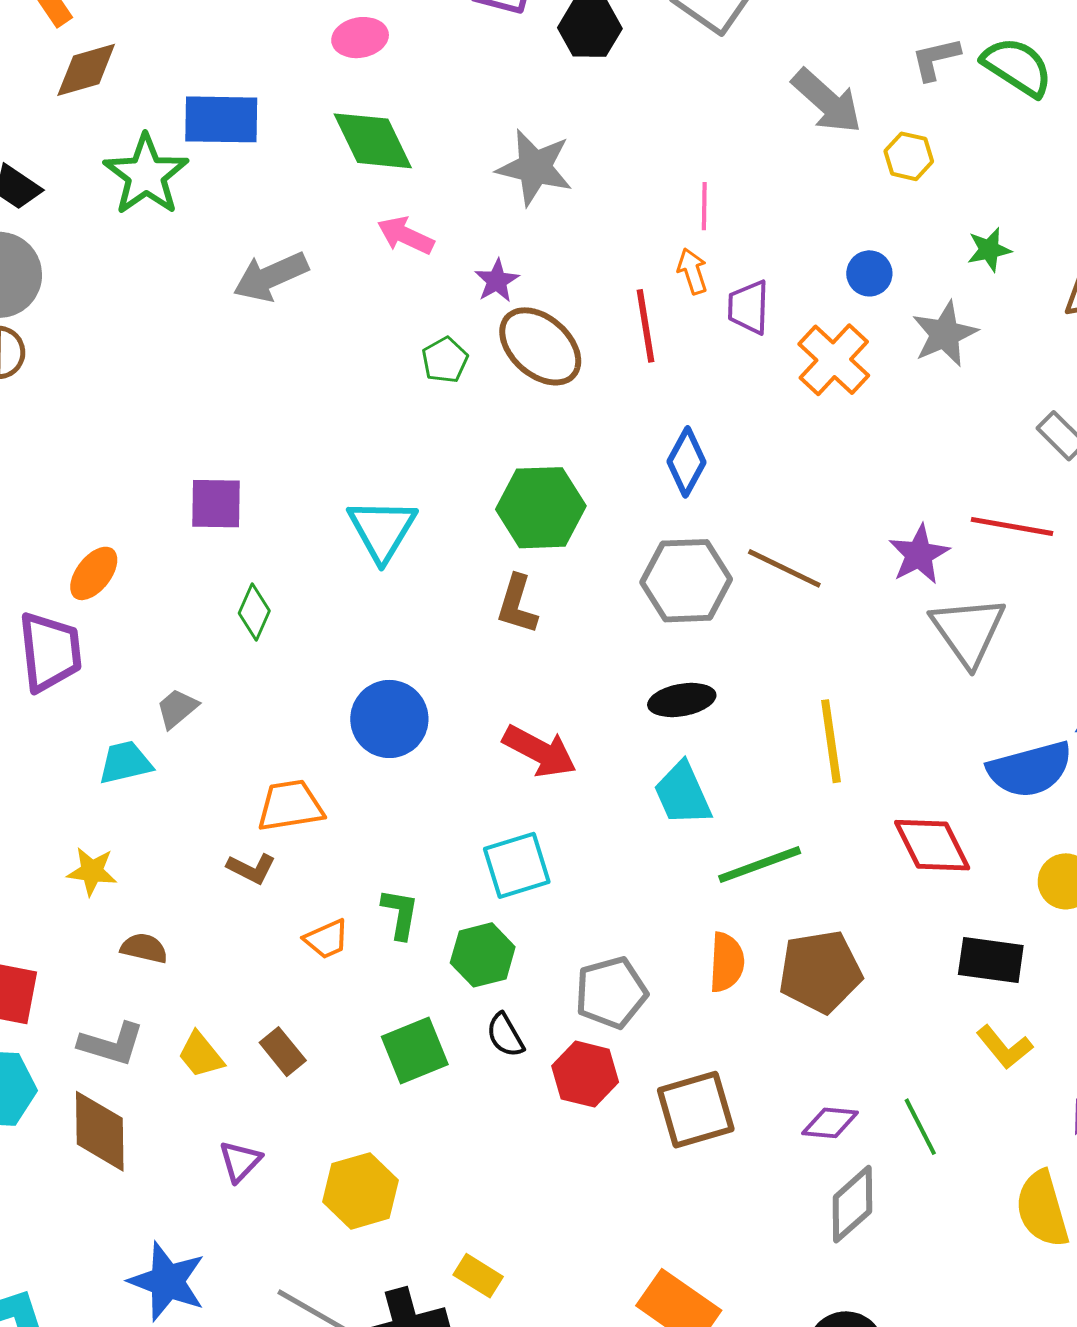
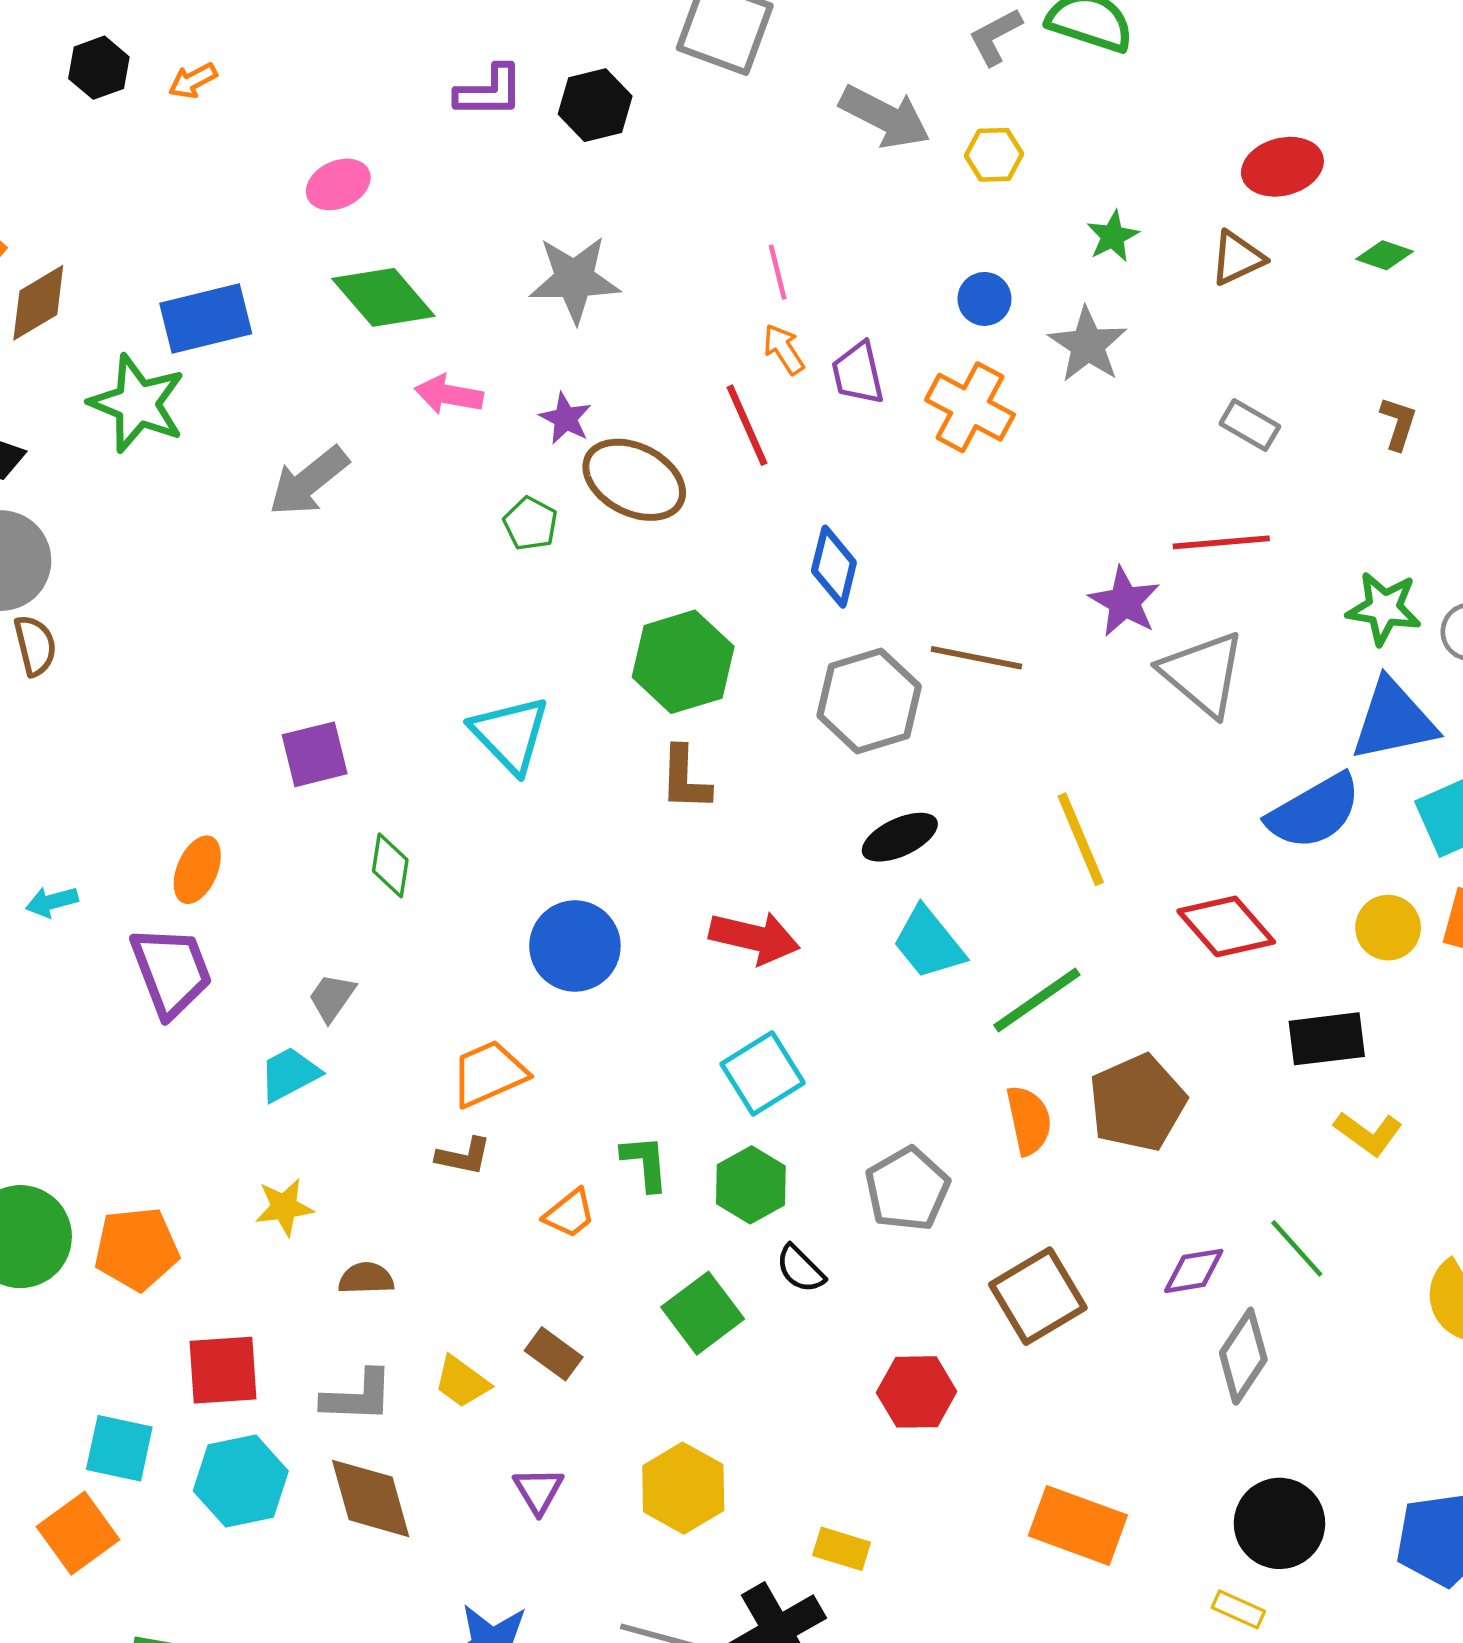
red hexagon: (585, 1074) -> (917, 1392), moved

